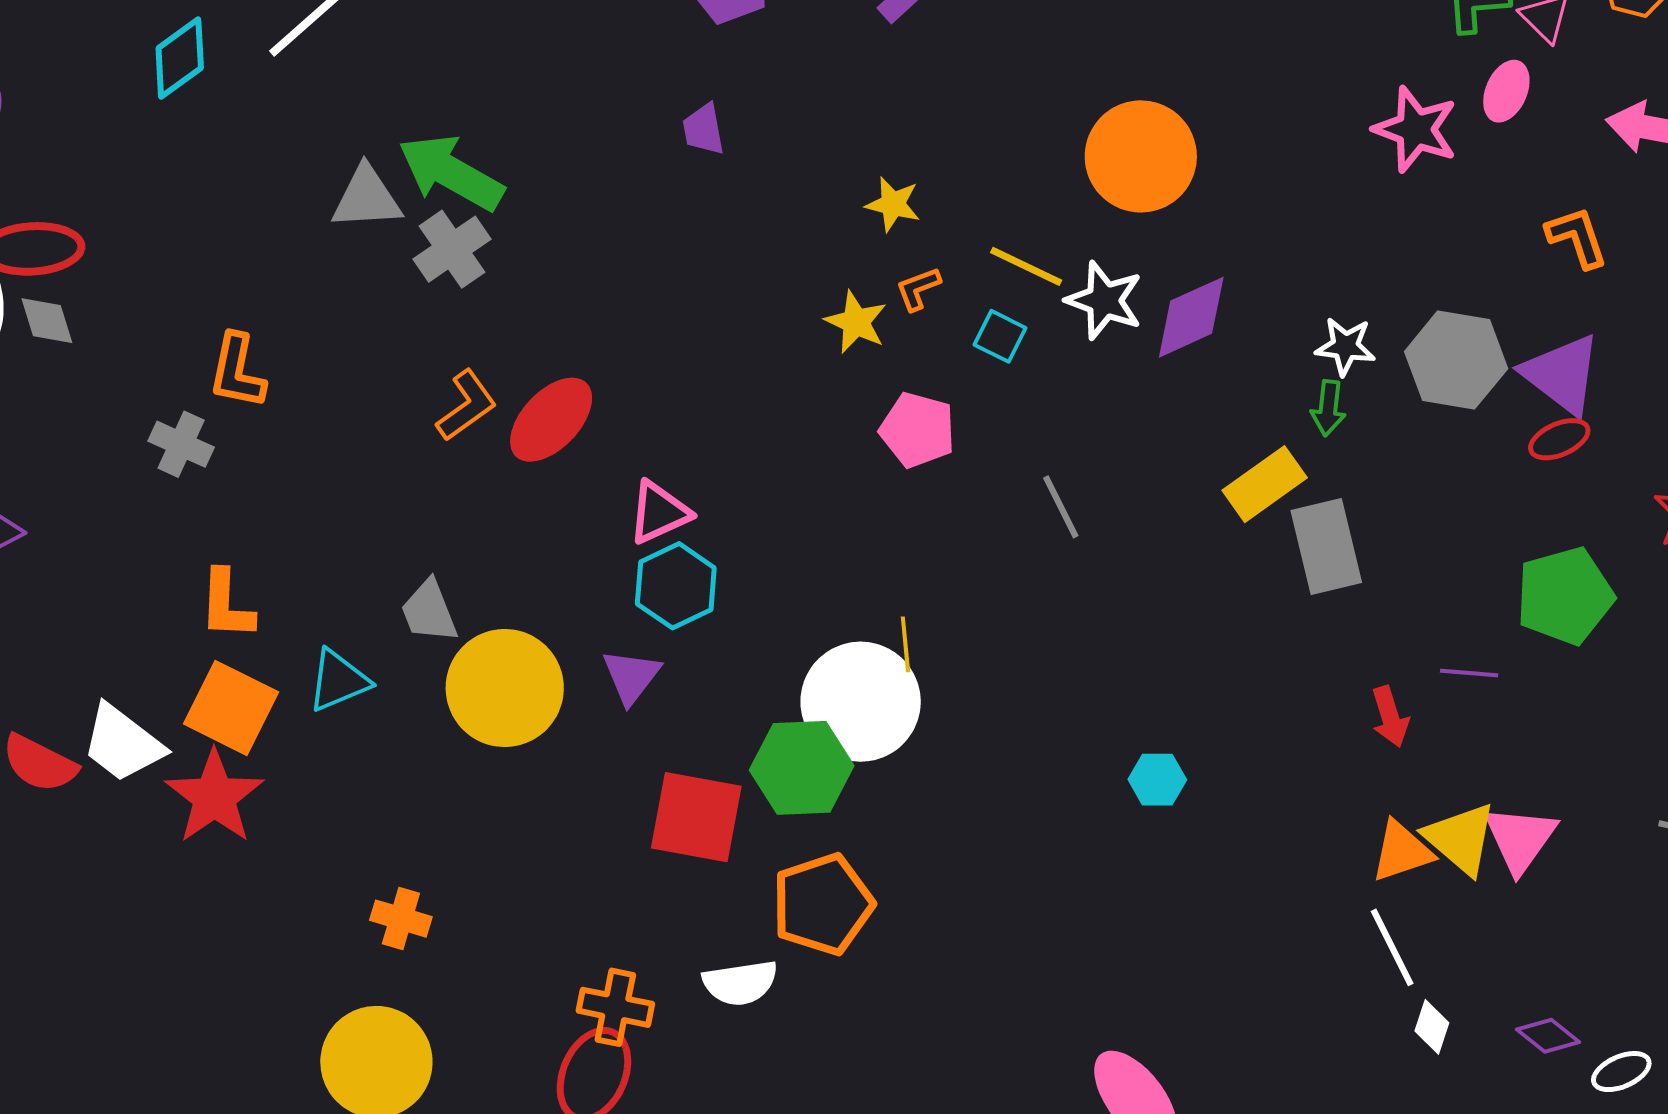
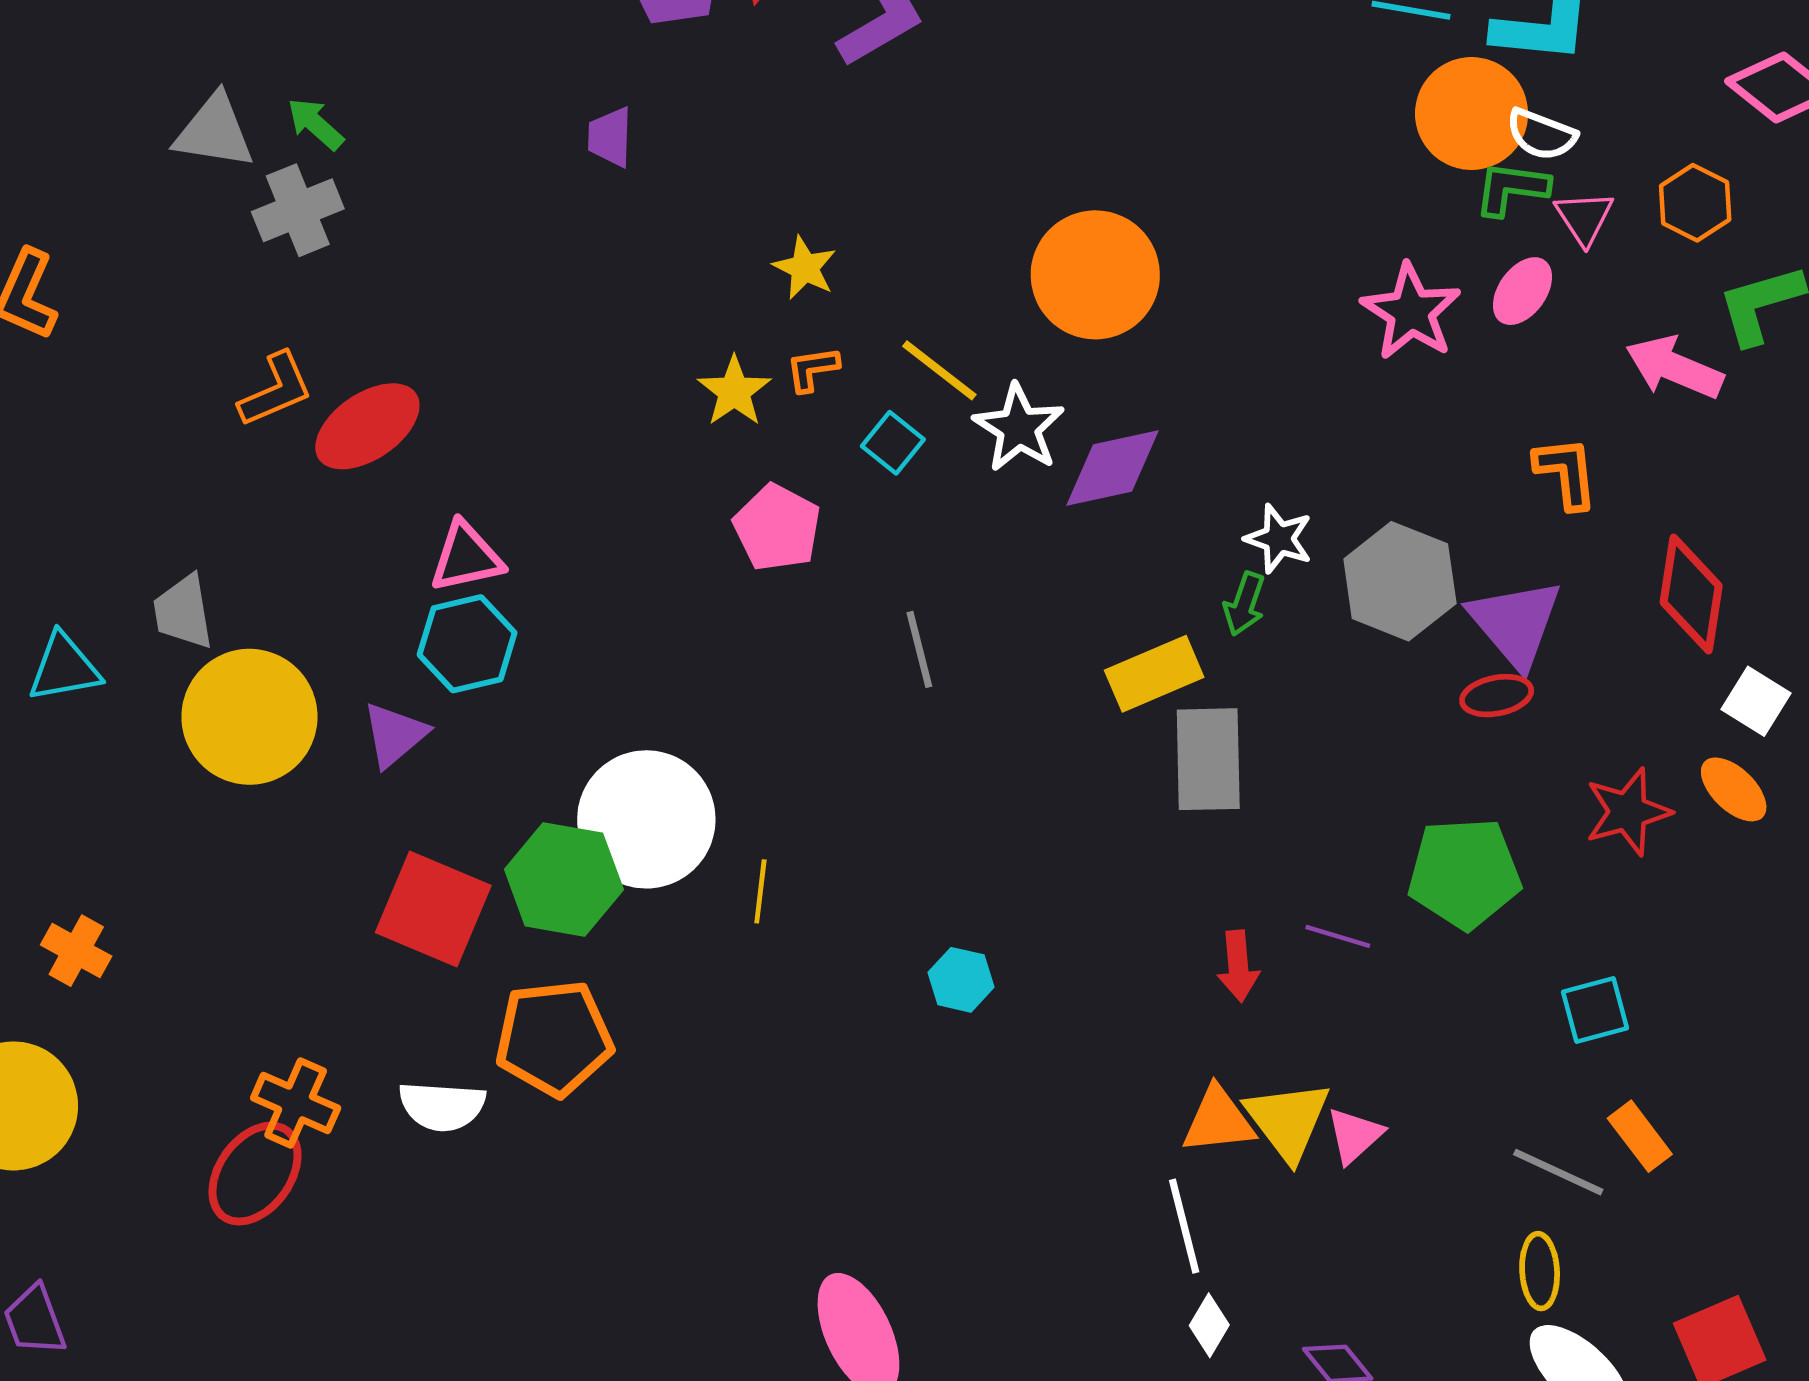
green arrow: (451, 173) -> (315, 124), size x0.5
yellow line: (905, 644) -> (760, 891), moved
pink triangle: (1520, 839) -> (1355, 1135), size x0.7

